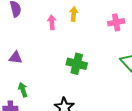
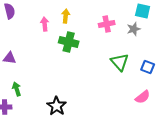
green cross: (77, 64) -> (69, 42), moved

